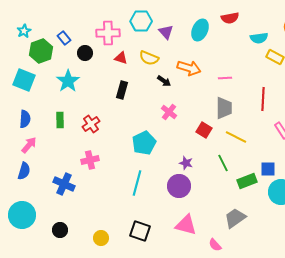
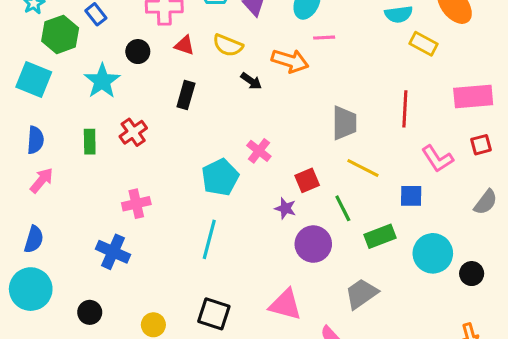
black circle: (85, 53) -> (138, 52), moved
pink line: (225, 78) -> (324, 38), moved
pink cross: (169, 112) -> (259, 151), moved
red cross: (91, 124) -> (133, 132), moved
red square: (204, 130) -> (307, 180), moved, turned 35
blue square: (268, 169) -> (411, 196), moved
blue semicircle: (24, 171) -> (34, 239), moved
blue cross: (64, 184) -> (113, 252), moved
purple circle: (179, 186) -> (313, 244), moved

